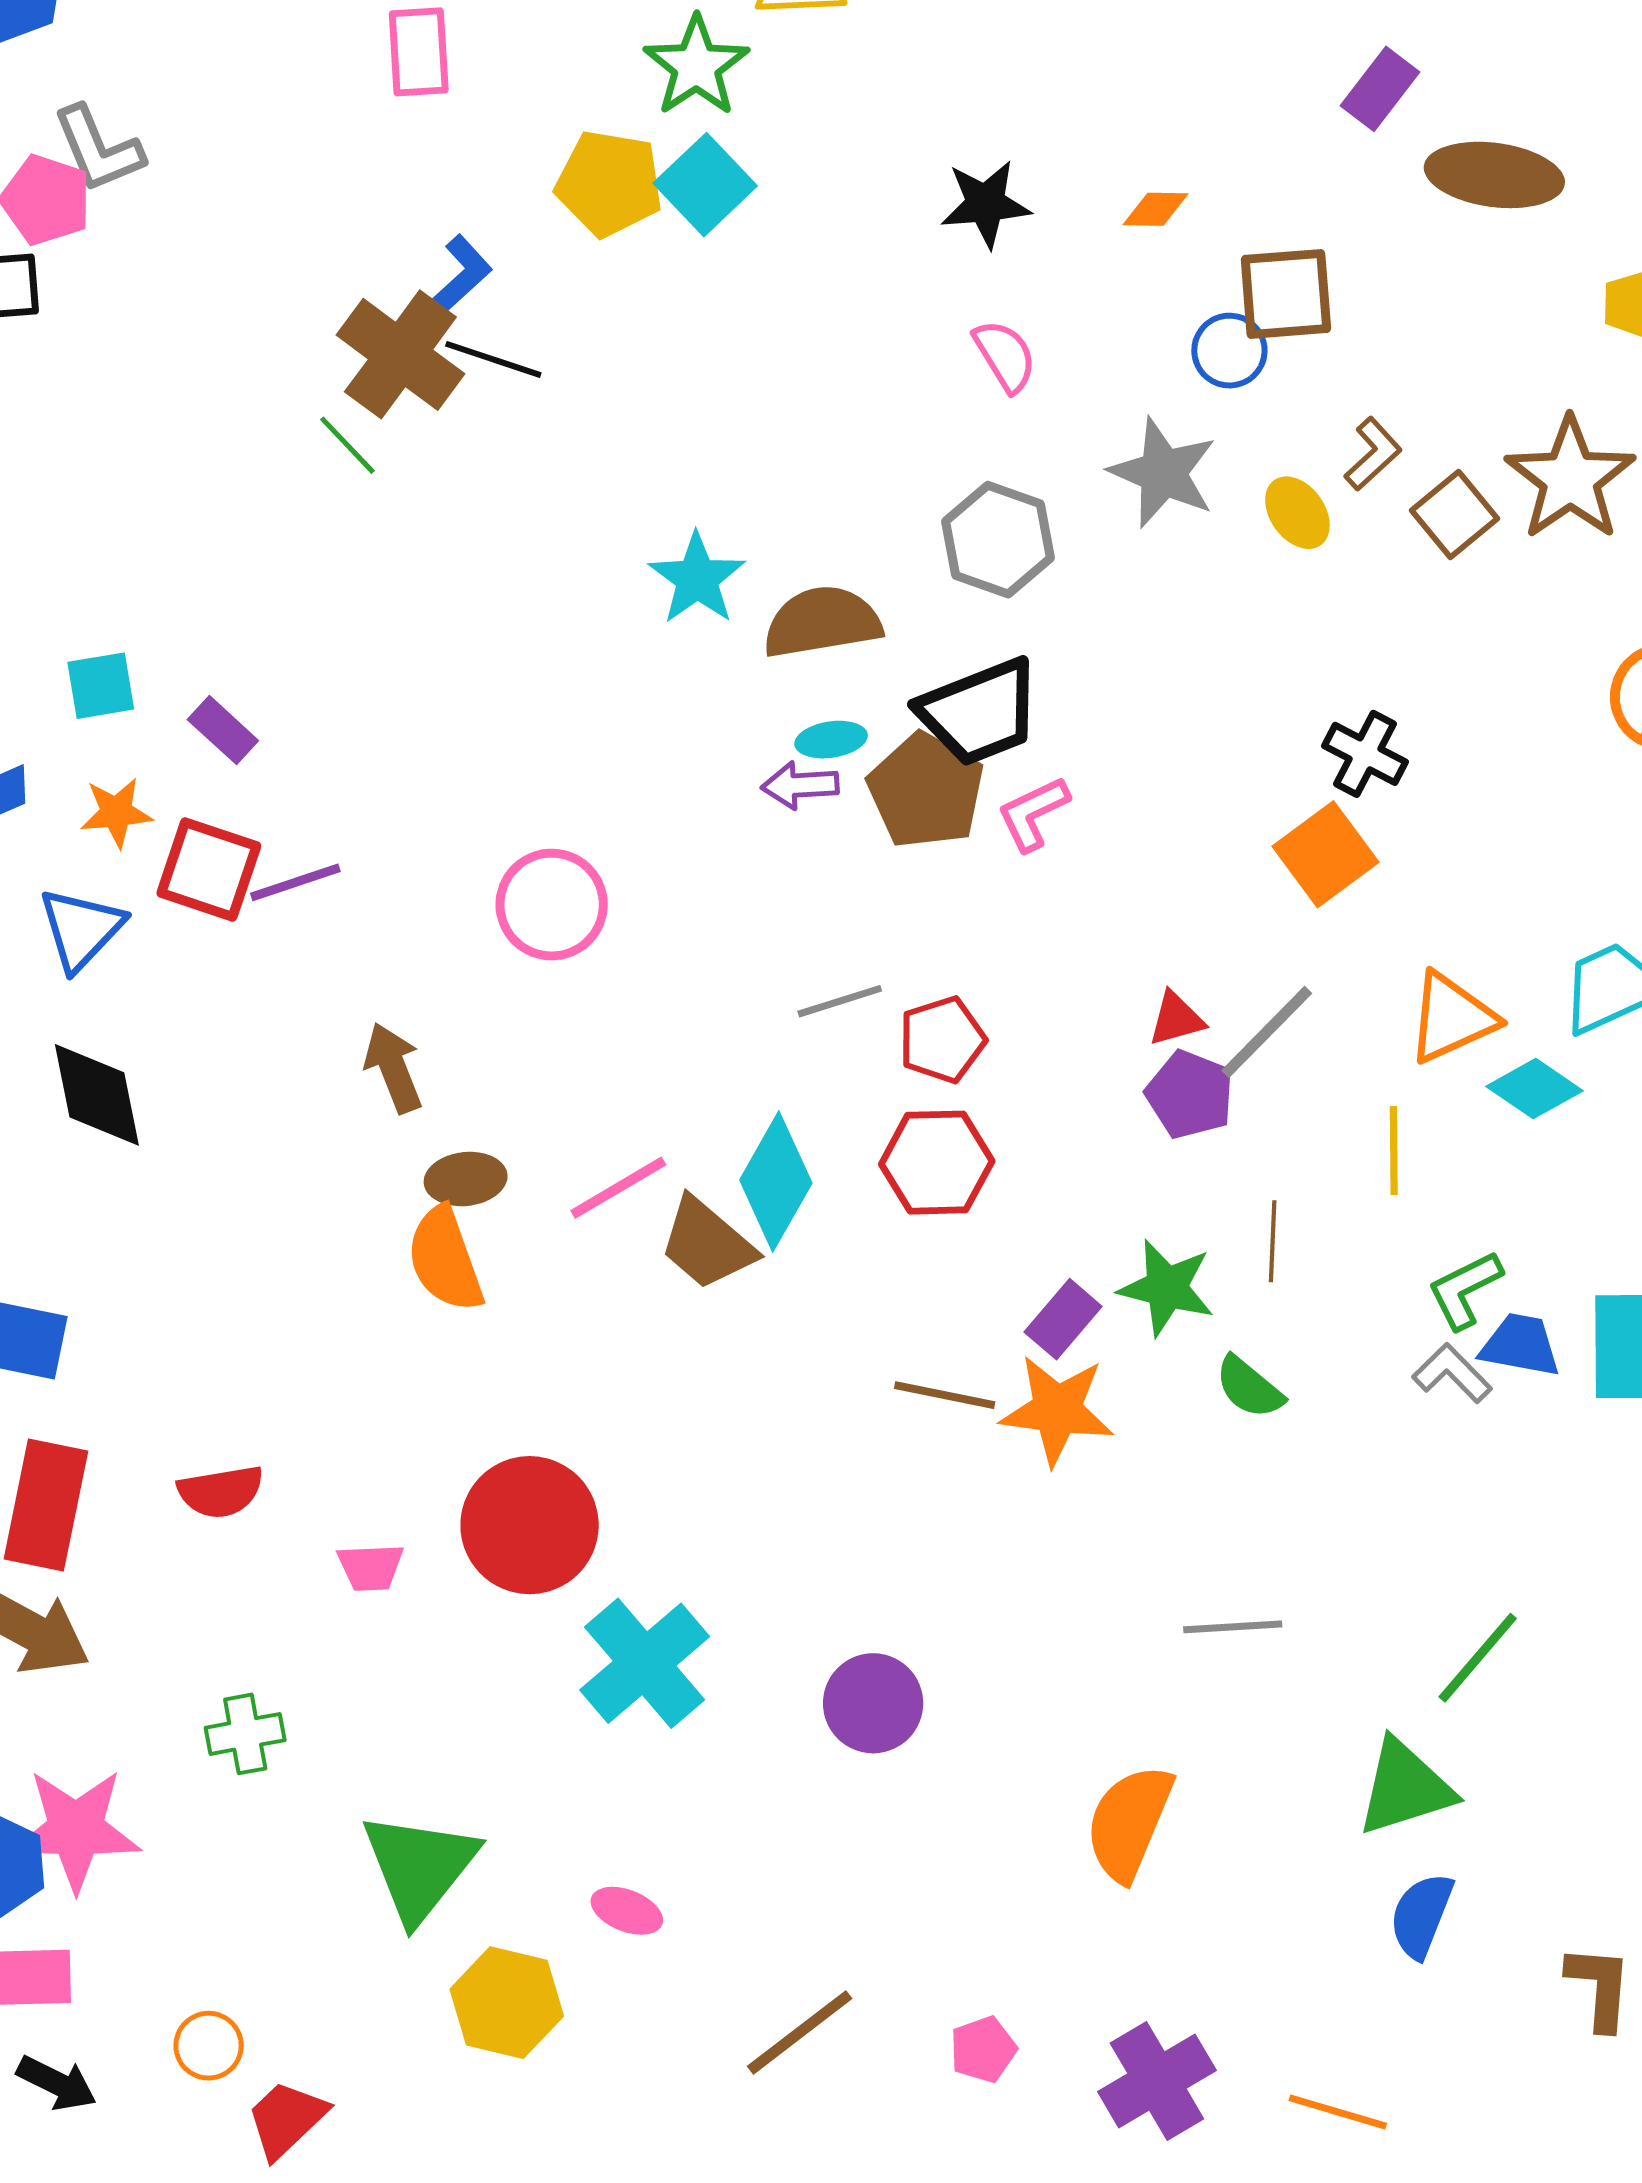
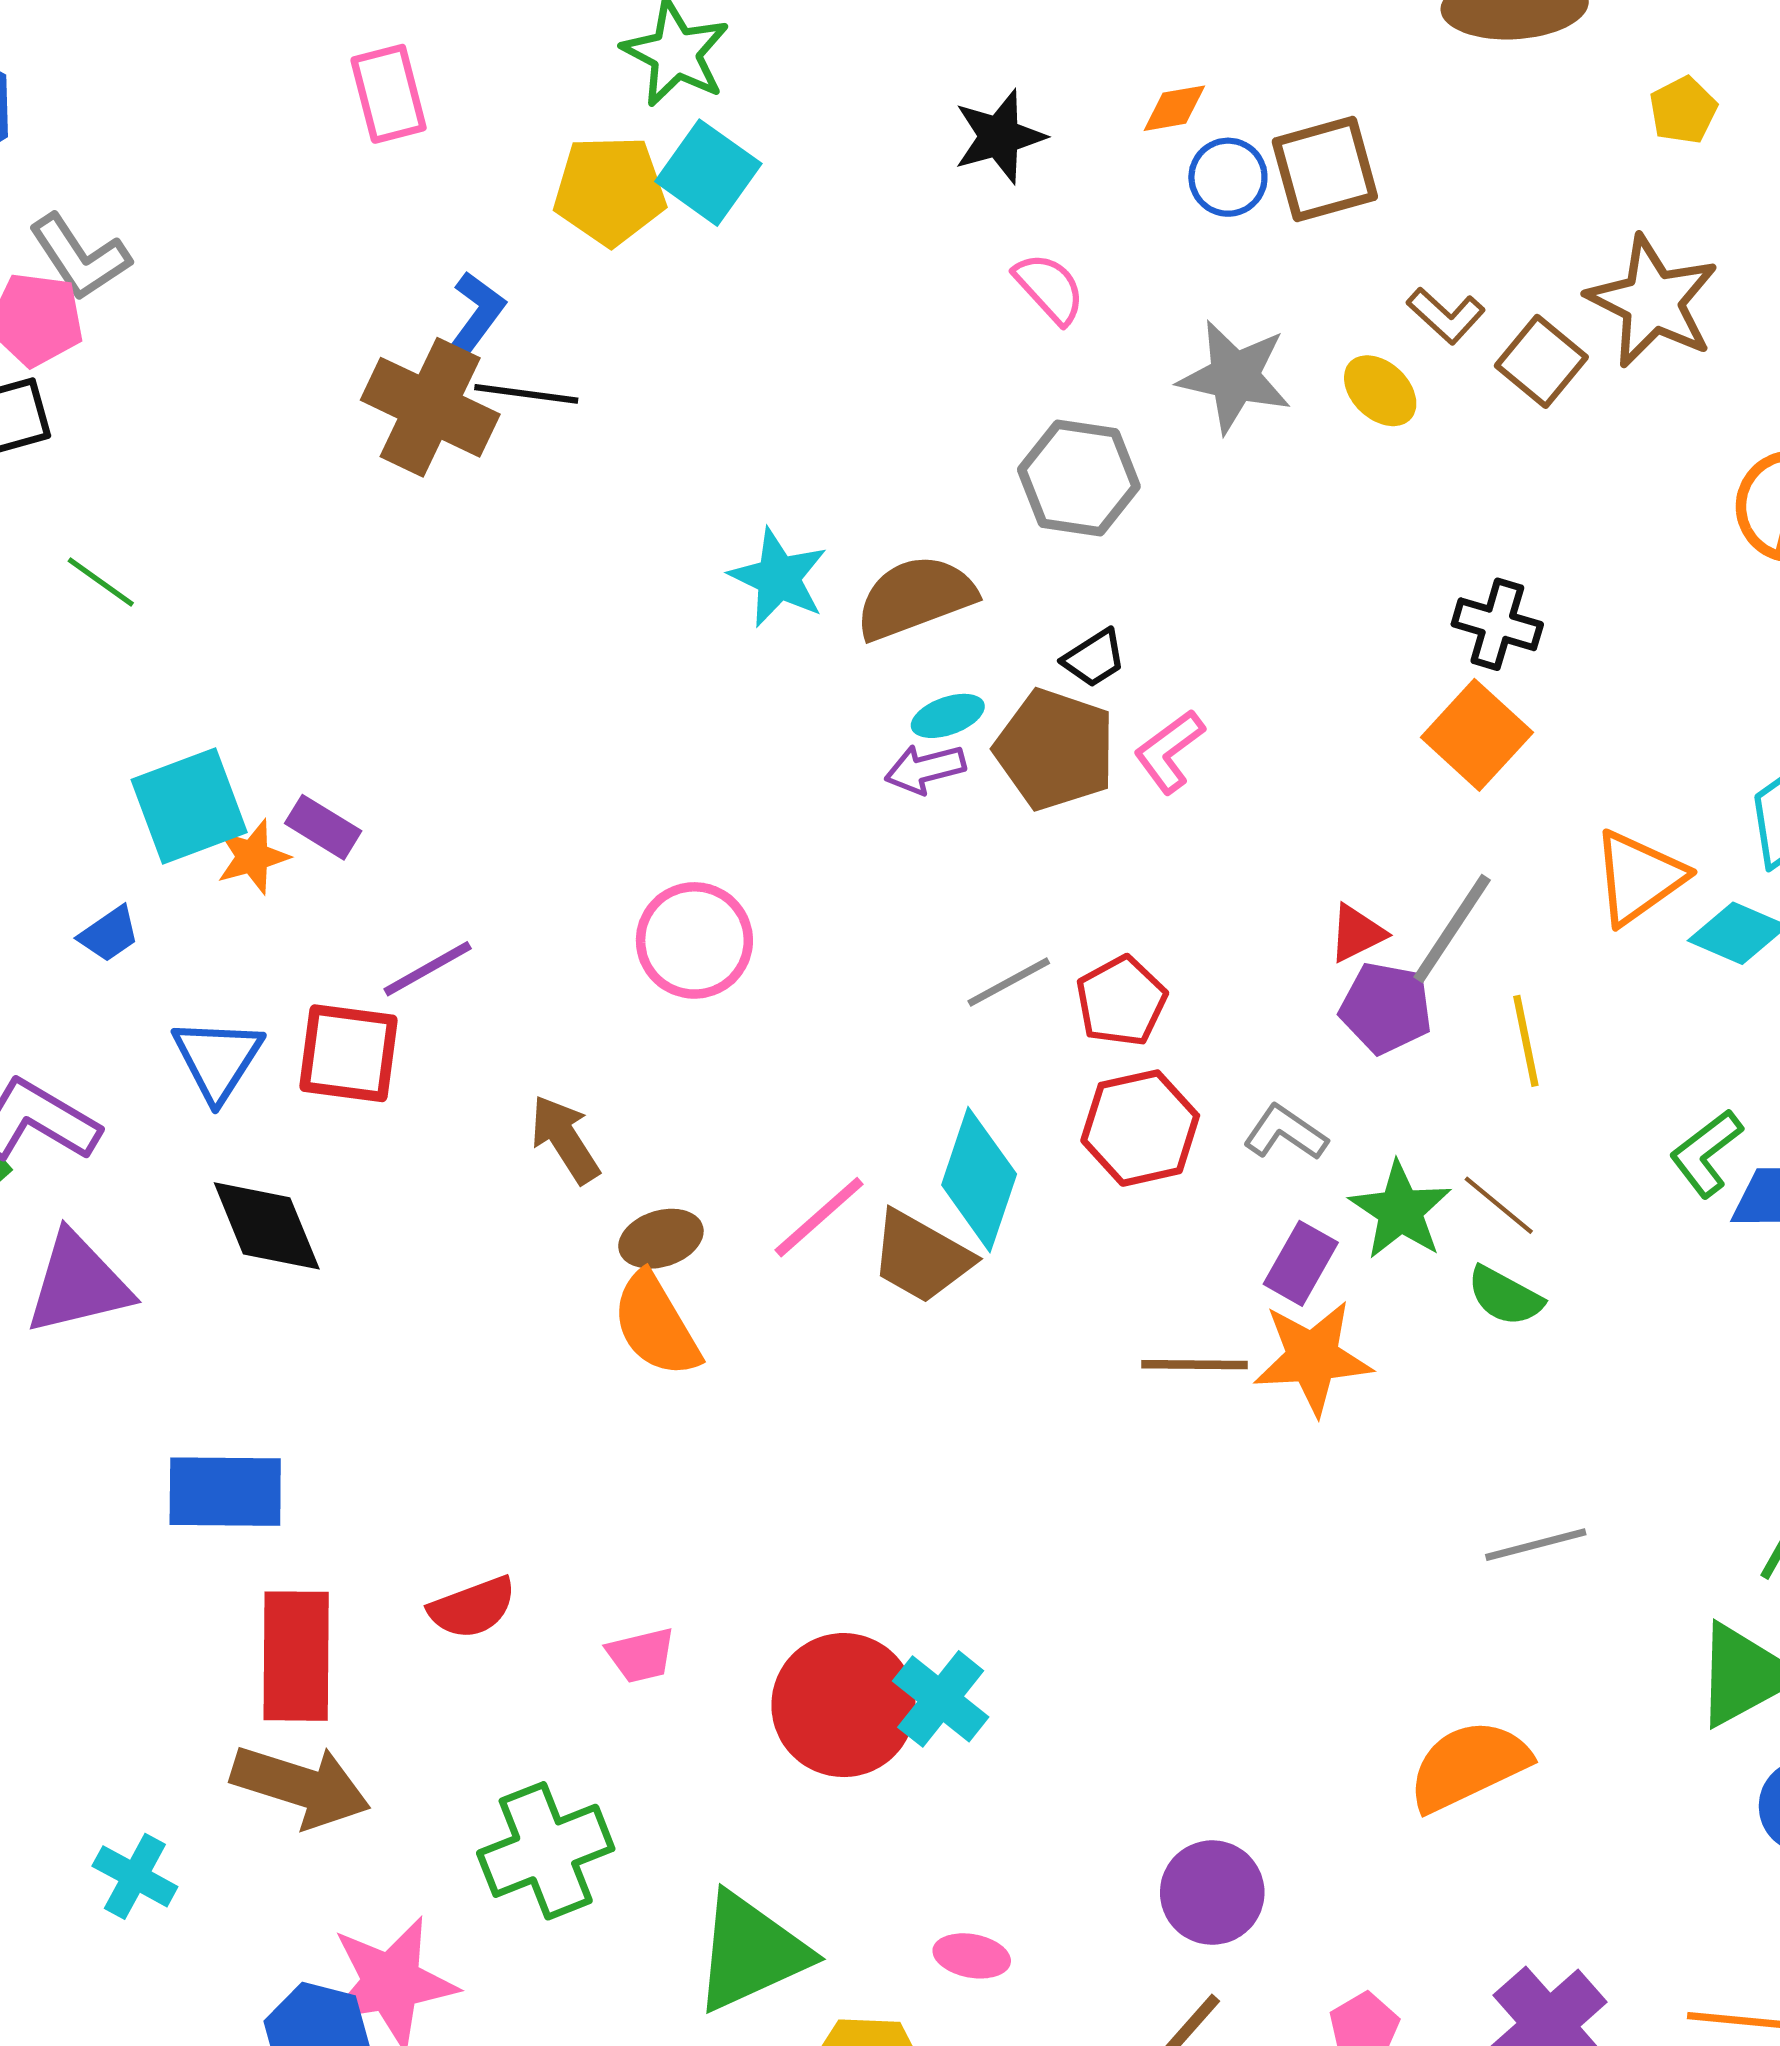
blue circle: (1229, 351) -> (1228, 177), moved
green line: (347, 445) -> (101, 582), moved
brown L-shape: (1373, 454) -> (1446, 316), turned 96
cyan square: (101, 686) -> (189, 806), size x1.5
black trapezoid: (979, 712) -> (1094, 658), size x0.5
orange star: (116, 812) -> (253, 857), moved
red square: (209, 870) -> (348, 1053), moved
yellow line: (1394, 1150) -> (1526, 1041), moved
brown line: (1273, 1241) -> (1499, 1205), moved, turned -42
green star: (1167, 1288) -> (1400, 1210), turned 30
gray L-shape: (1452, 1373) -> (1285, 1133), moved
red circle: (530, 1525) -> (844, 1705), moved
cyan cross: (645, 1663) -> (941, 1699), size x0.7
purple circle: (873, 1703) -> (1212, 1893), moved
green cross: (245, 1734) -> (546, 1851), size x1.6
orange semicircle: (1129, 1823) -> (1469, 1766), turned 53
green triangle: (420, 1867) -> (751, 1952), turned 38

